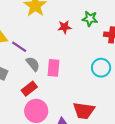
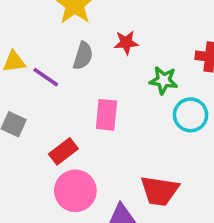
green star: (90, 19) -> (163, 80), moved
gray semicircle: (33, 64) -> (83, 56), moved, turned 56

